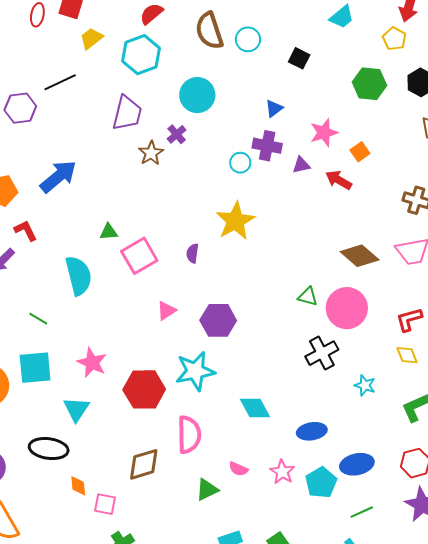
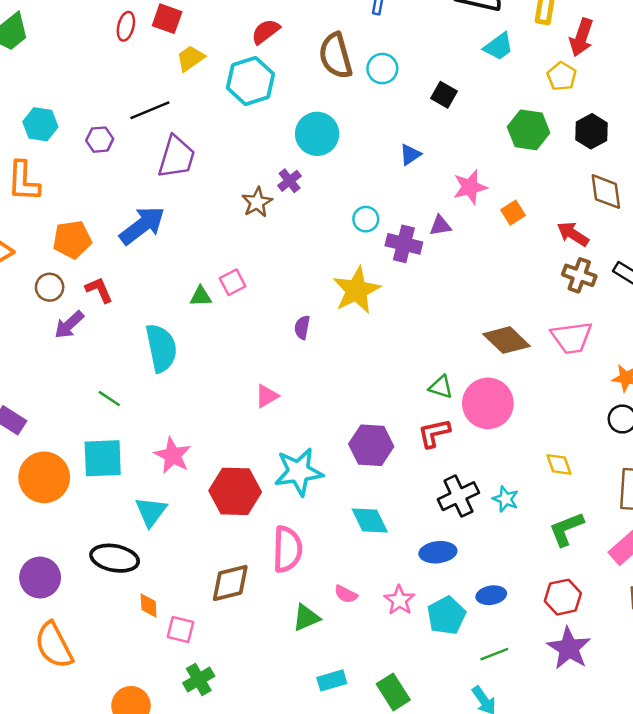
purple hexagon: (20, 108) -> (100, 140), size x0.7
purple trapezoid: (127, 113) -> (176, 157), moved
purple cross: (267, 146) -> (404, 244), moved
red arrow: (339, 180) -> (573, 234), moved
pink square: (139, 256) -> (233, 282), moved, size x0.6
red L-shape: (409, 319) -> (434, 433), moved
purple hexagon: (218, 320) -> (371, 445), moved
black cross: (322, 353) -> (458, 496), moved
blue ellipse: (357, 464) -> (491, 595), size x0.7

